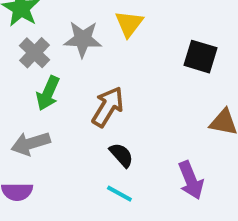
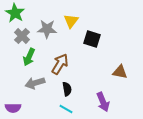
black square: (200, 57) -> (92, 39), moved
gray arrow: (31, 143) -> (35, 83), moved
black semicircle: (121, 155) -> (67, 89), turned 32

